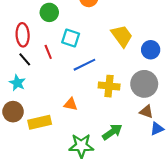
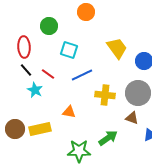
red line: (48, 52) -> (48, 74), moved, turned -32
cyan star: (17, 83) -> (35, 90), moved
brown circle: (13, 112) -> (15, 129), moved
brown triangle: (146, 112) -> (132, 118), moved

